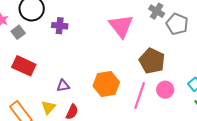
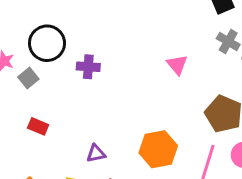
pink triangle: (121, 26) -> (177, 65), size x0.6
red rectangle: (24, 66) -> (38, 126), size x0.6

